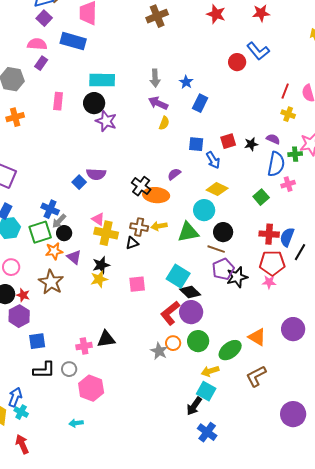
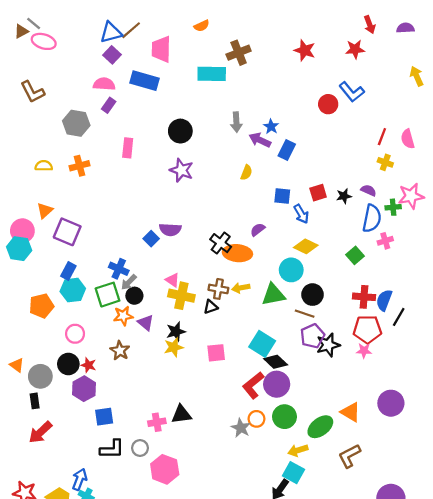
cyan rectangle: (102, 80) -> (212, 74), moved
black circle: (94, 103) -> (180, 131), moved
purple arrow: (158, 103) -> (260, 140), moved
brown star: (51, 282) -> (120, 351), size x0.7

